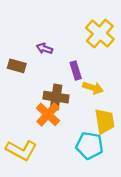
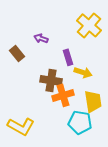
brown rectangle: (17, 66) -> (17, 53), turned 35
orange cross: (48, 114) -> (63, 95), moved, turned 30

